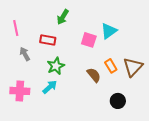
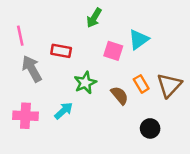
green arrow: (63, 17) -> (94, 18), moved
gray arrow: (25, 54) -> (32, 69), size x1.5
green star: (56, 66) -> (85, 83), moved

